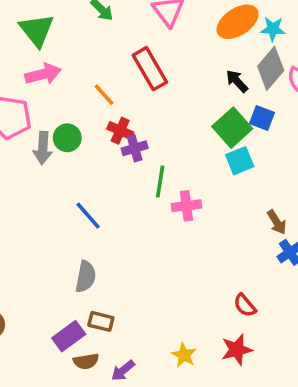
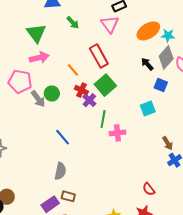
green square: (232, 128) -> (105, 85), moved
gray arrow: (43, 148) -> (38, 99), turned -42
purple cross: (135, 148) -> (89, 100), turned -32

